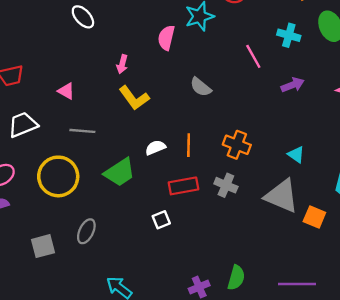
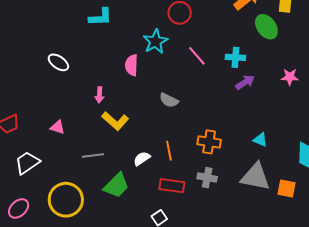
cyan cross: (289, 35) -> (235, 57), moved
pink line: (253, 56) -> (197, 56), moved
gray line: (82, 131) -> (93, 155), moved
red rectangle: (184, 186) -> (172, 186), turned 30

